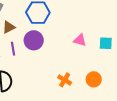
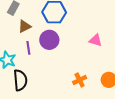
orange cross: (65, 80) -> (80, 80), turned 32

